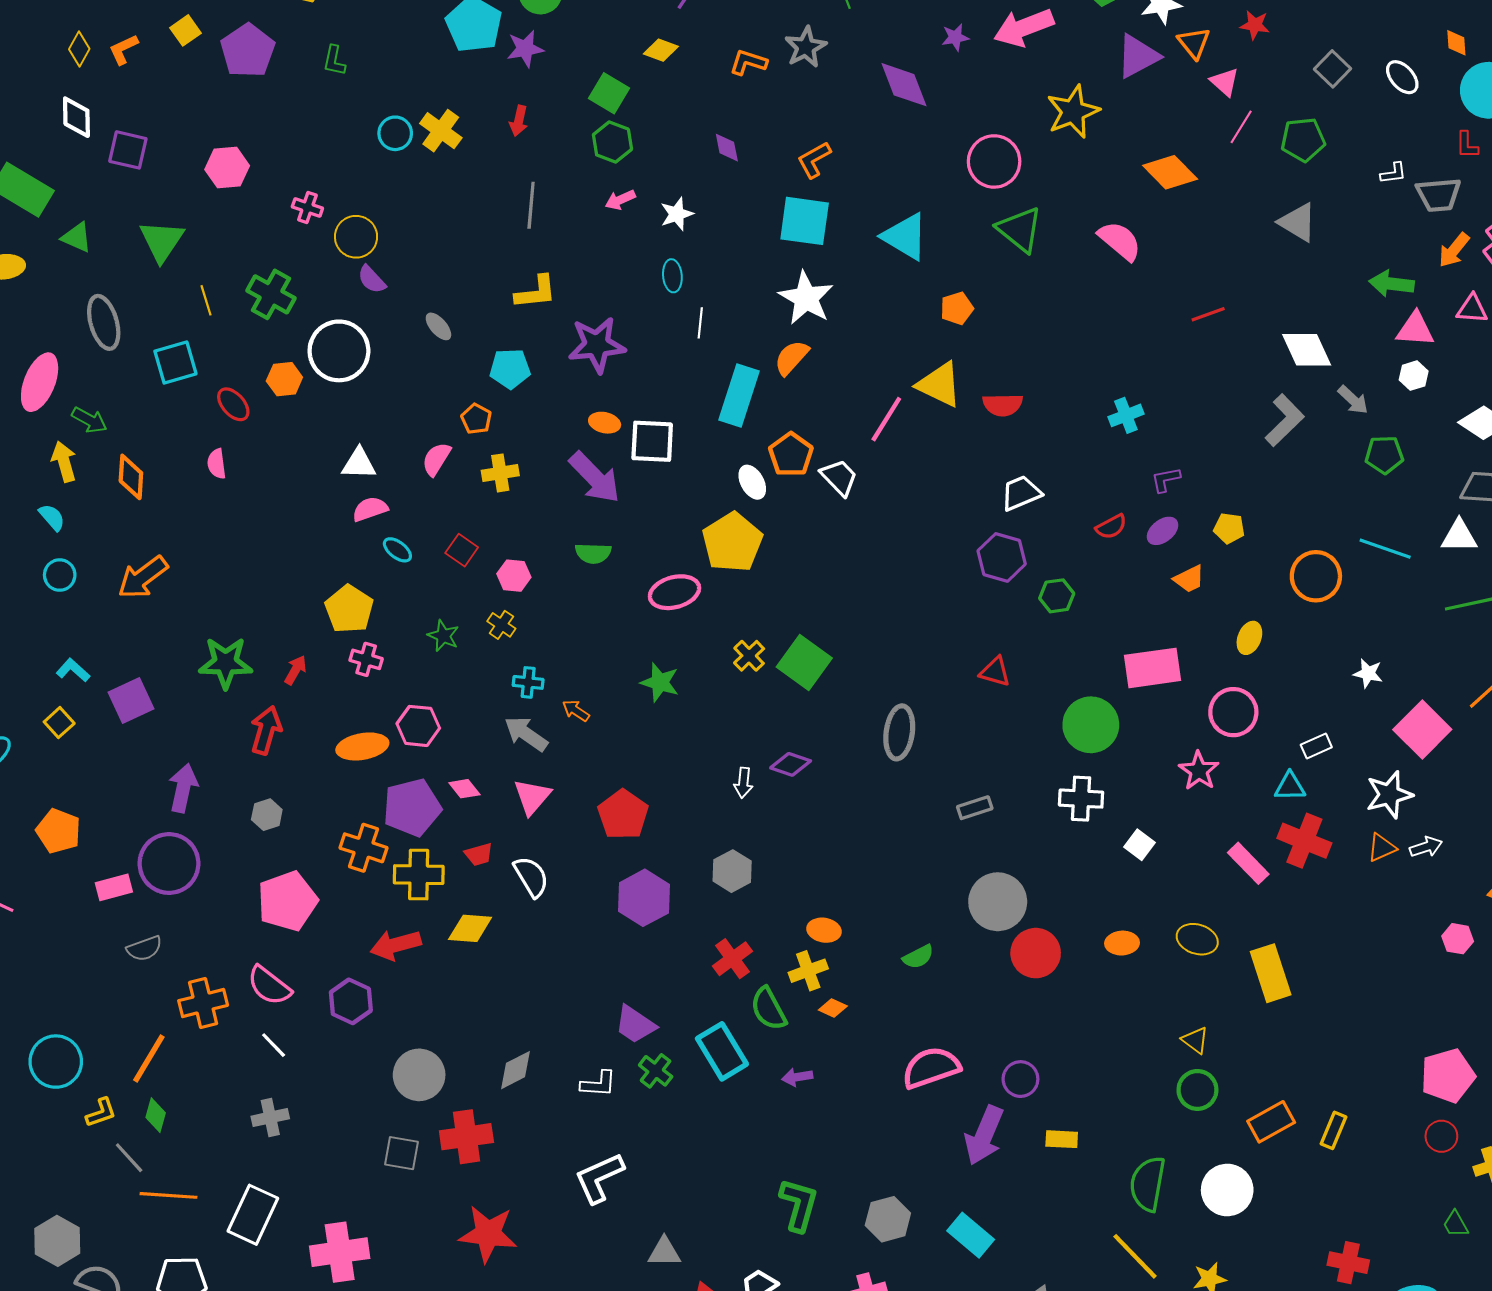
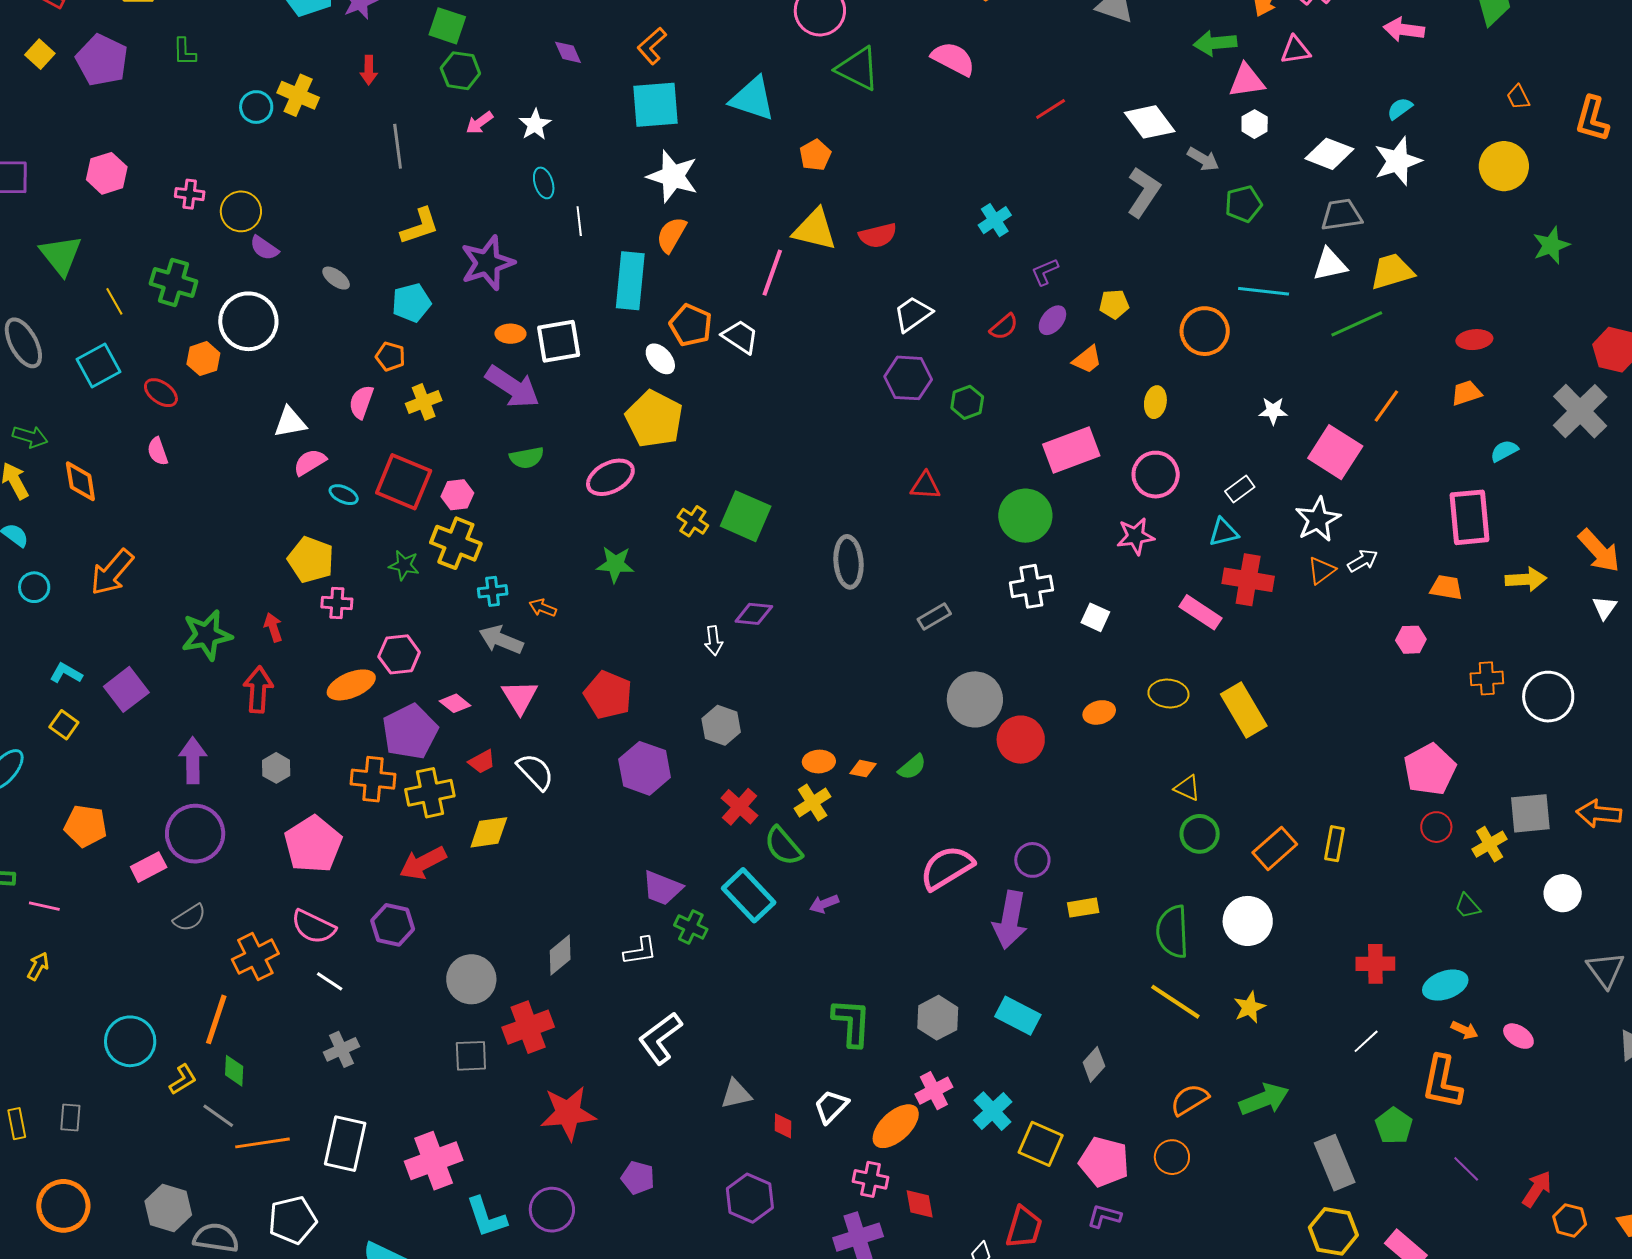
red square: (462, 550) -> (404, 482), size x1.8
yellow cross: (501, 625) -> (456, 543), size x1.8
red arrow: (295, 670) -> (273, 627), turned -36
pink star: (1199, 771) -> (1135, 536), turned -30
orange diamond: (833, 1008) -> (863, 769), moved

